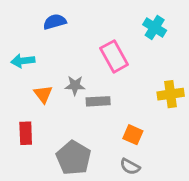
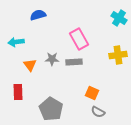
cyan cross: (155, 28) -> (119, 18), moved
yellow cross: (171, 94) -> (118, 55), moved
gray rectangle: (98, 101) -> (74, 62), moved
gray semicircle: (130, 167) -> (98, 112), moved

